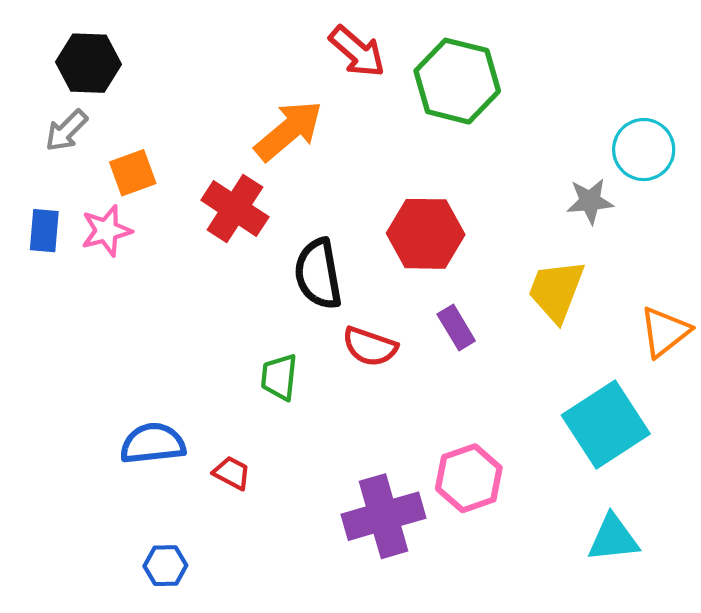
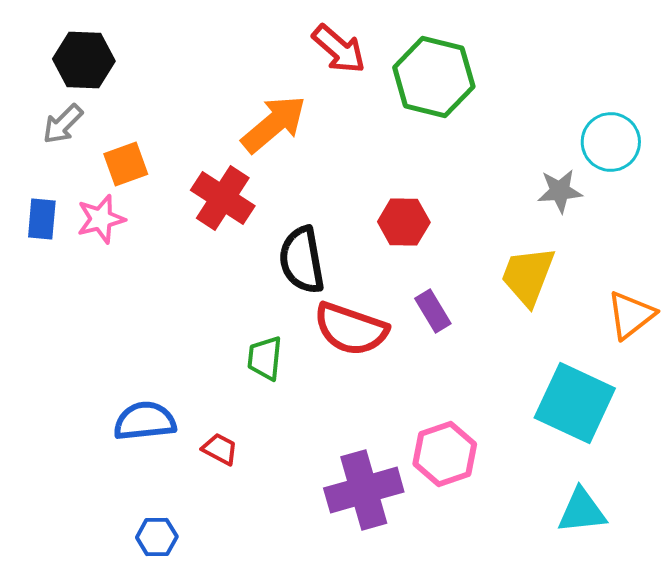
red hexagon: (426, 234) -> (404, 222), size x0.7
red semicircle: (370, 347) -> (351, 329), size x1.4
cyan square: (606, 424) -> (575, 403), turned -32

